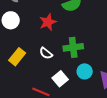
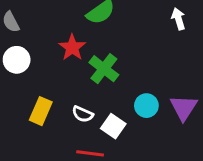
green cross: (73, 47) -> (104, 69), moved, turned -30
white semicircle: (46, 53) -> (83, 114), moved

